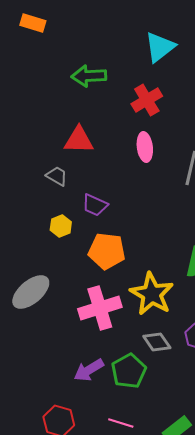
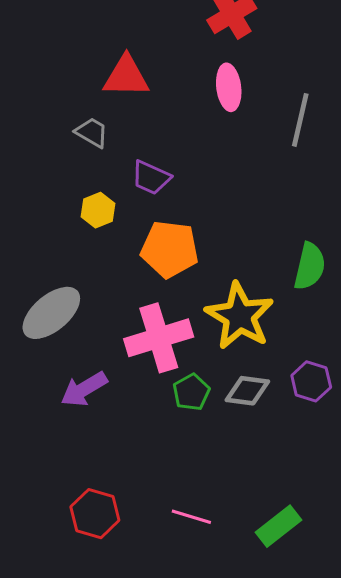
gray diamond: (157, 342) -> (247, 391), turned -48
purple arrow: (89, 370) -> (84, 389), moved
green pentagon: (129, 371) -> (191, 392), moved, size x0.7

